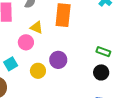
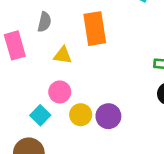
pink circle: (26, 42) -> (60, 92), moved
purple circle: (58, 60) -> (108, 116), moved

